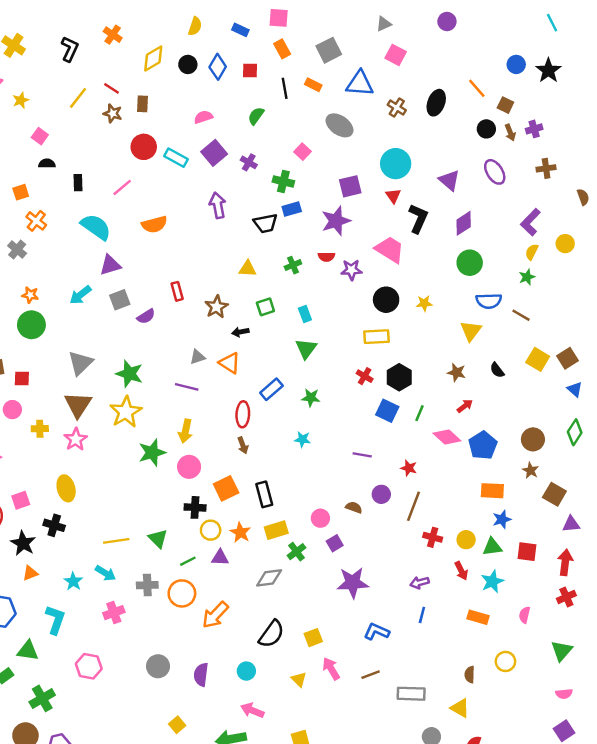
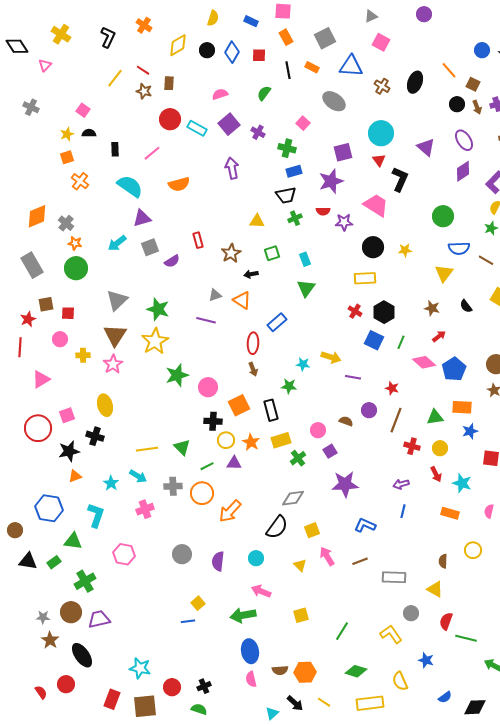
yellow star: (21, 100) -> (67, 134), moved
black trapezoid: (265, 223) -> (286, 195), moved
purple diamond: (464, 223) -> (463, 171), moved
gray cross: (17, 250) -> (66, 223), moved
green star: (311, 398) -> (289, 386), moved
yellow arrow: (185, 431) -> (331, 357), moved, turned -84
black star: (23, 543) -> (69, 451), turned 30
green triangle: (492, 547) -> (435, 417), moved
gray diamond: (269, 578) -> (293, 498), moved
cyan star: (492, 581) -> (462, 483), turned -30

